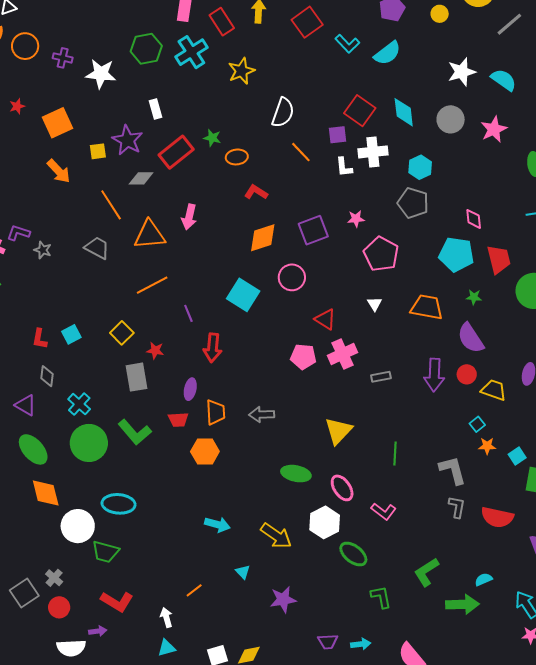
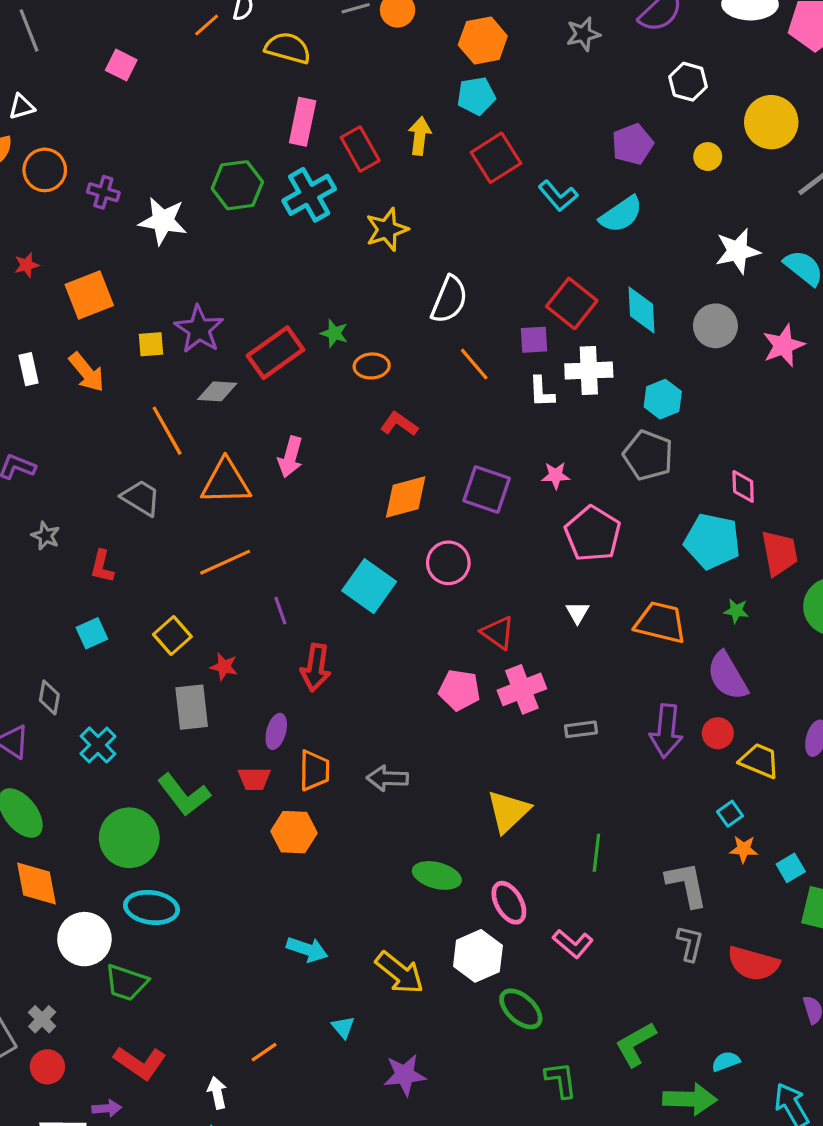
white rectangle: (156, 109) -> (29, 369), moved
purple square: (313, 230) -> (487, 490), turned 36
gray star: (43, 250) -> (46, 536), moved
red L-shape: (40, 339) -> (102, 566), moved
green circle: (89, 443) -> (129, 838), moved

